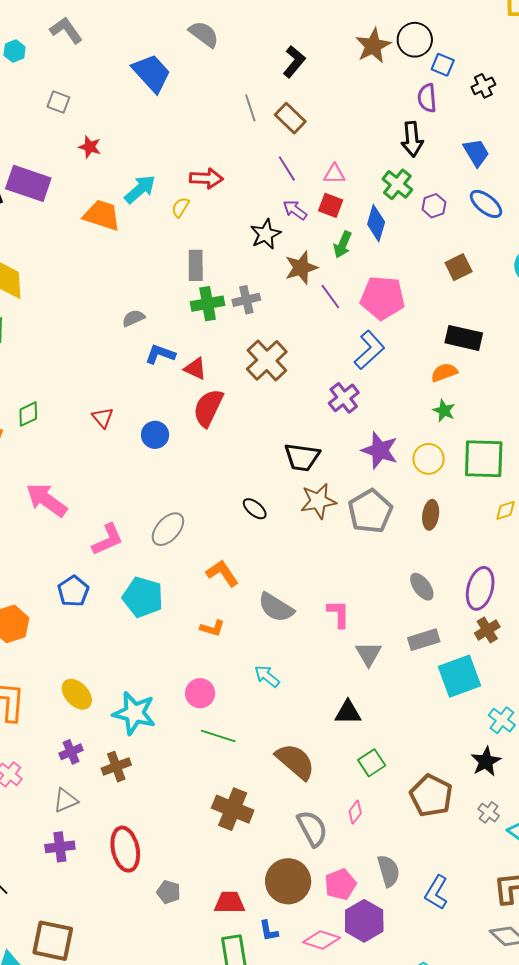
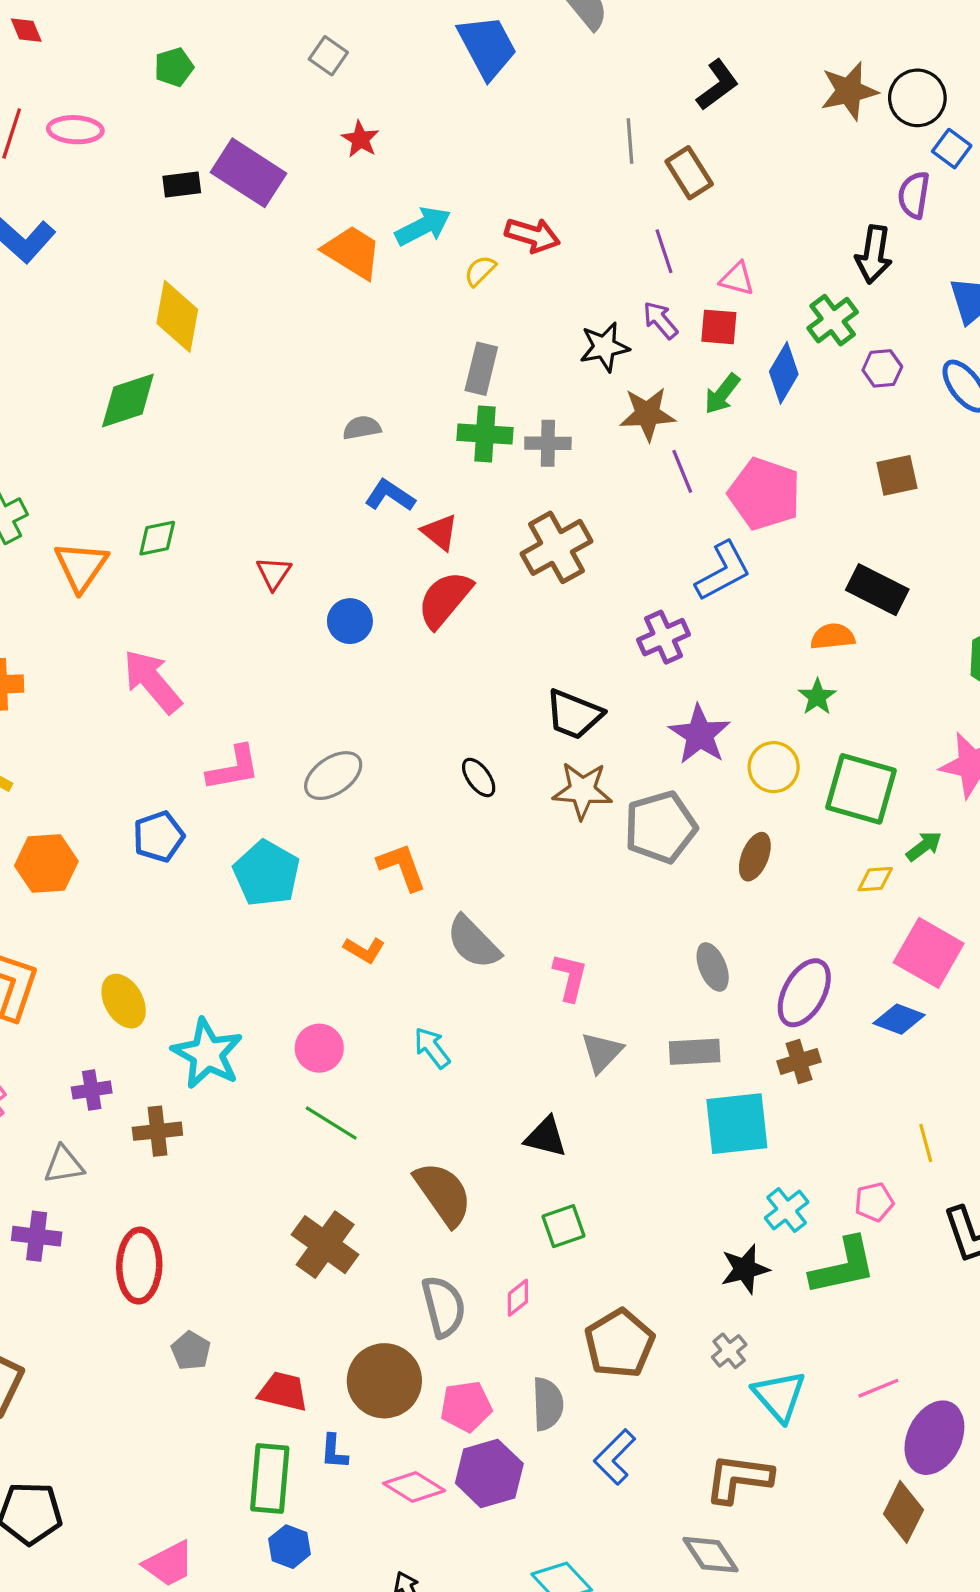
red square: (331, 205) -> (719, 327), turned -30
brown pentagon: (431, 796) -> (619, 1344), moved

